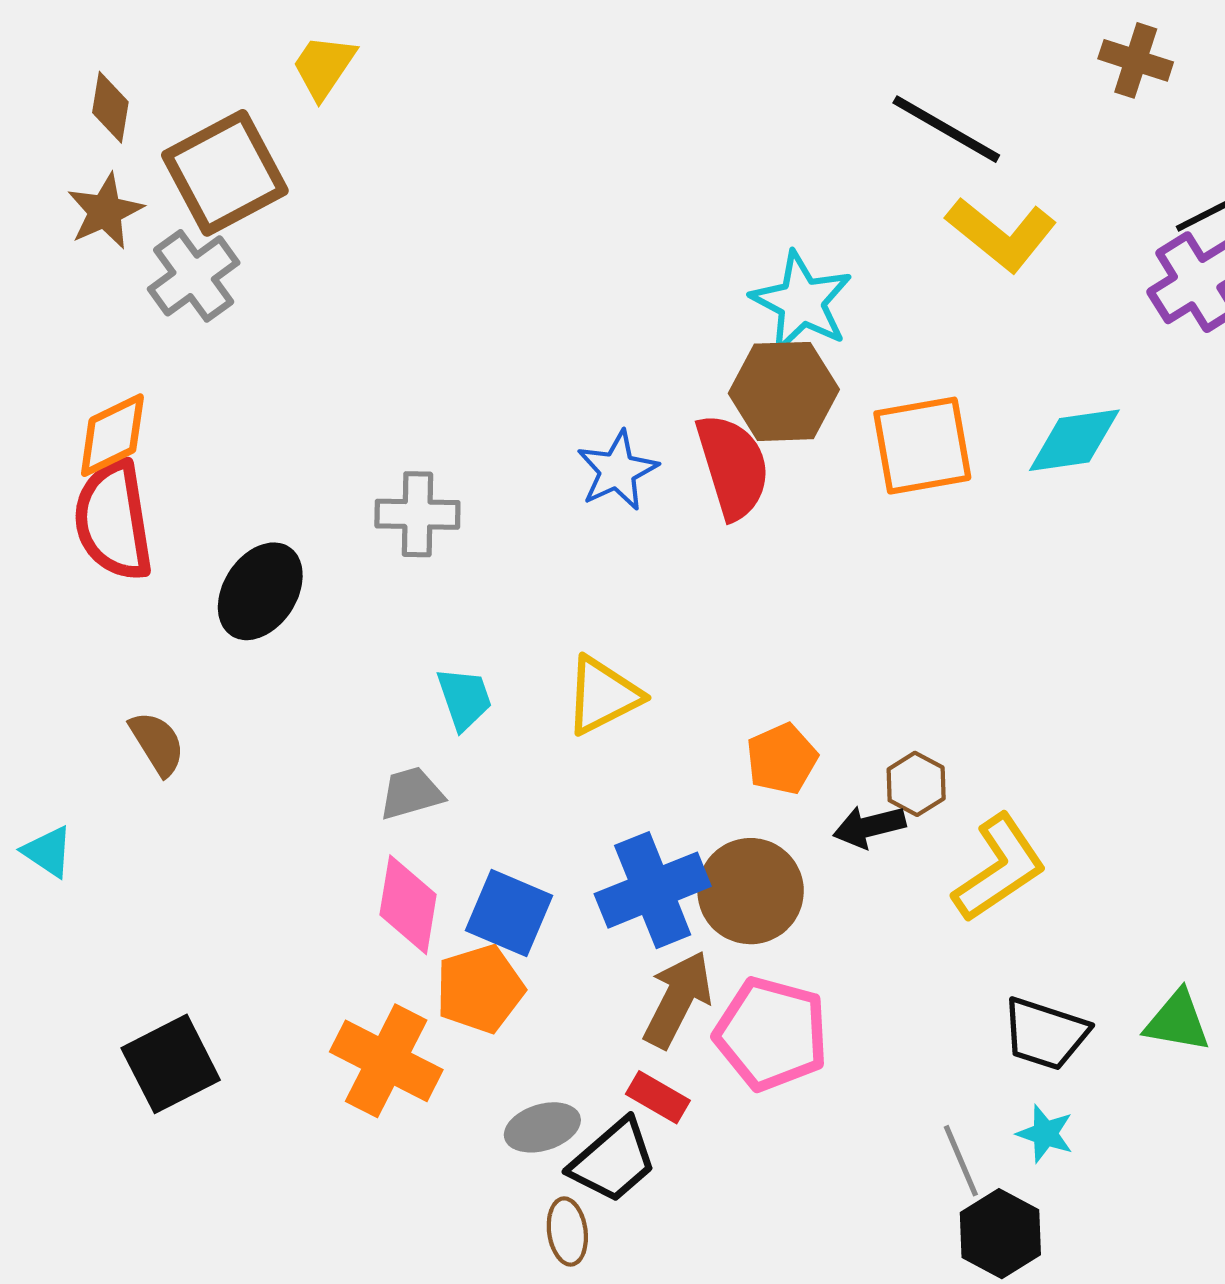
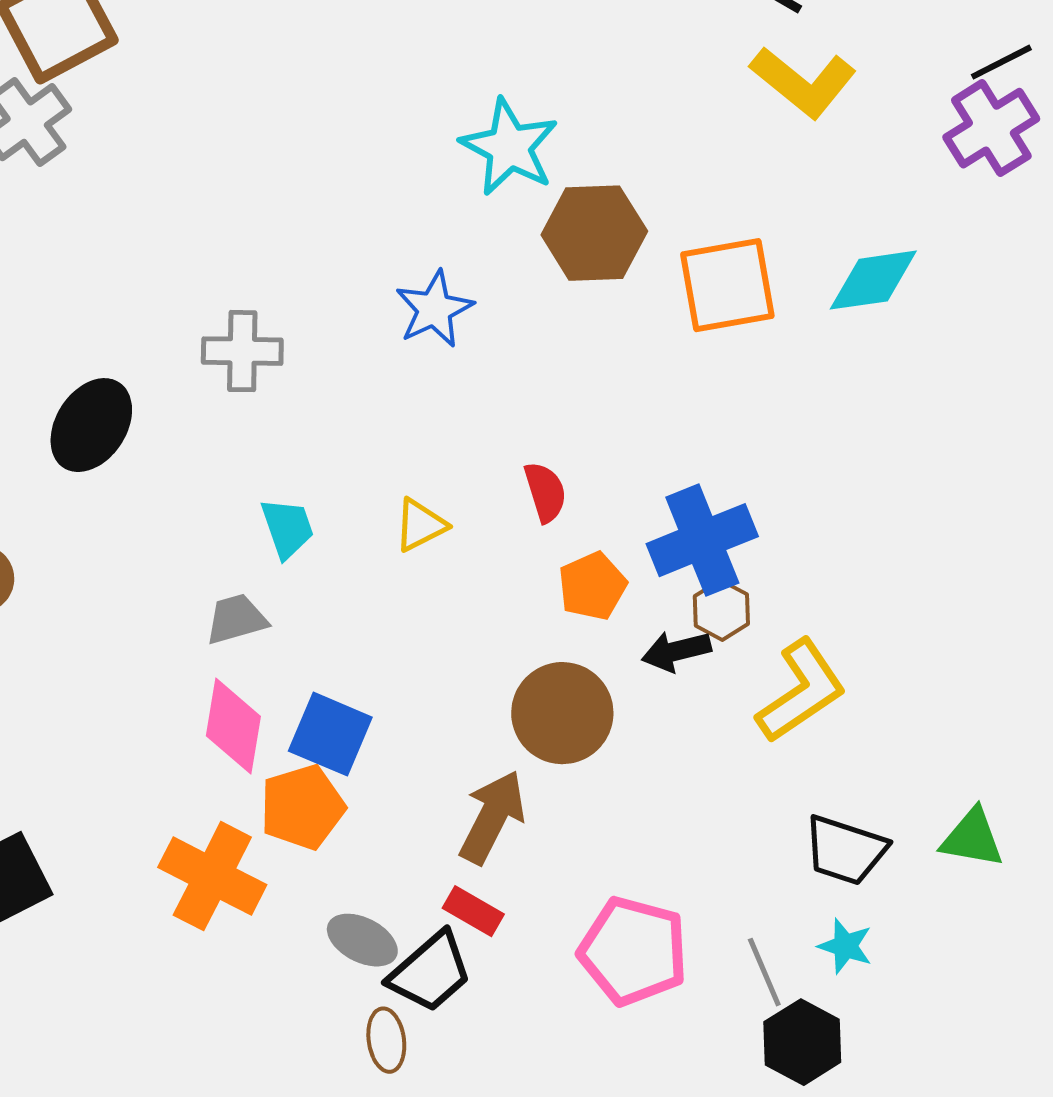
cyan star: (802, 302) -> (509, 147), moved
red semicircle: (733, 466) -> (545, 492), moved, size x0.6
yellow triangle: (603, 695) -> (420, 525), size x0.7
blue cross: (653, 890) -> (702, 540), moved
pink pentagon: (771, 1034) -> (633, 951), moved
gray ellipse: (542, 1127) -> (362, 940), turned 44

